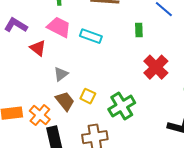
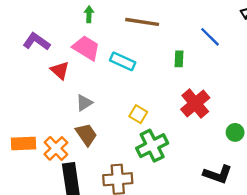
yellow square: (88, 96) -> (138, 114), moved

